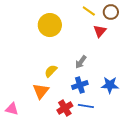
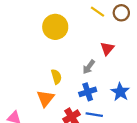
red triangle: (100, 31) -> (107, 49), moved
yellow semicircle: (51, 71) -> (56, 77), turned 120
blue star: (110, 85) -> (120, 92), turned 30

